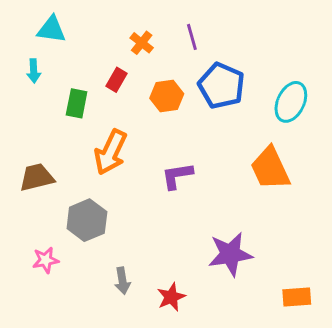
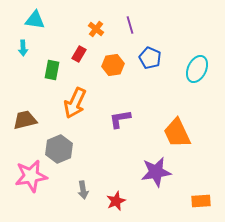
blue pentagon: (221, 86) -> (150, 58), size x0.7
orange trapezoid: (270, 168) -> (177, 133), moved
pink star: (46, 260) -> (31, 176), size x1.8

